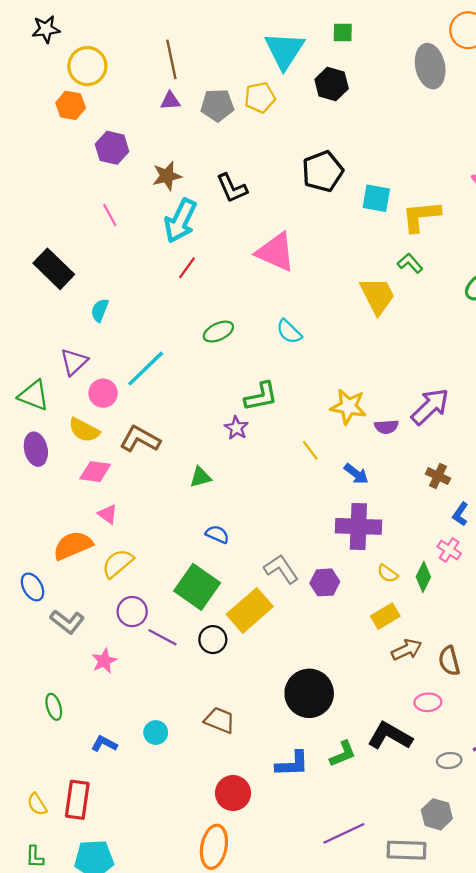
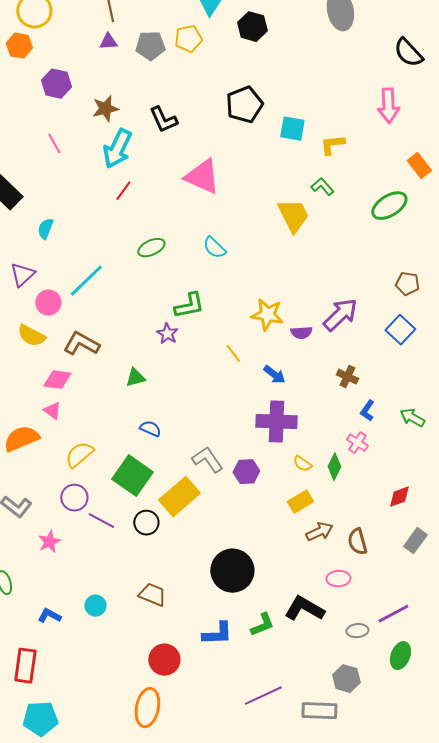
yellow L-shape: (421, 216) -> (332, 145), size x0.7
pink diamond: (95, 472) -> (57, 380), moved
yellow semicircle: (118, 563) -> (79, 455), moved

